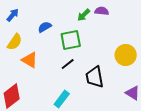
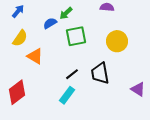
green arrow: (84, 15) -> (66, 13), moved
yellow circle: (126, 55) -> (117, 41), moved
black line: (68, 64) -> (72, 74), moved

